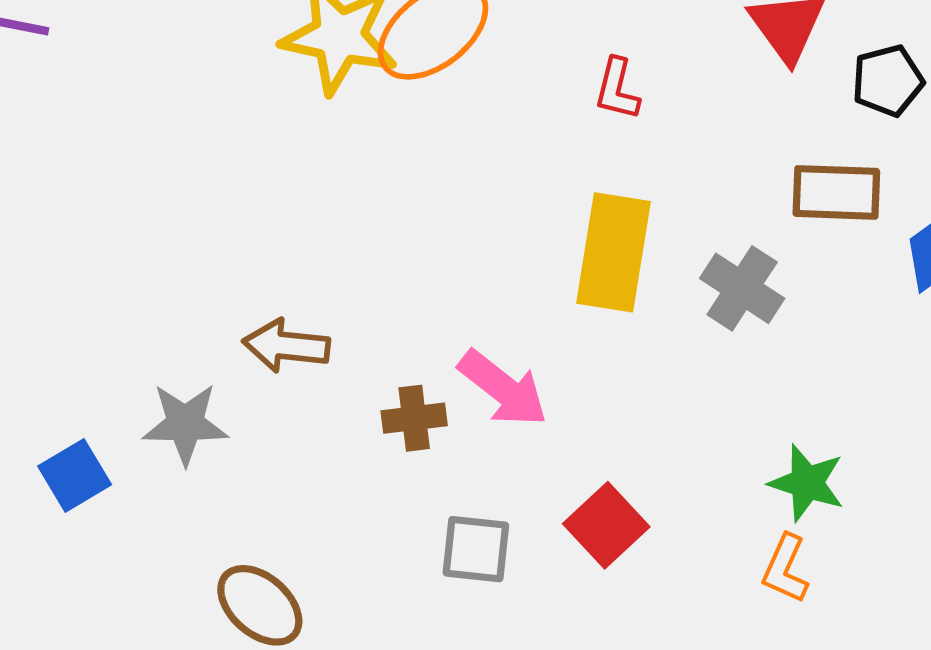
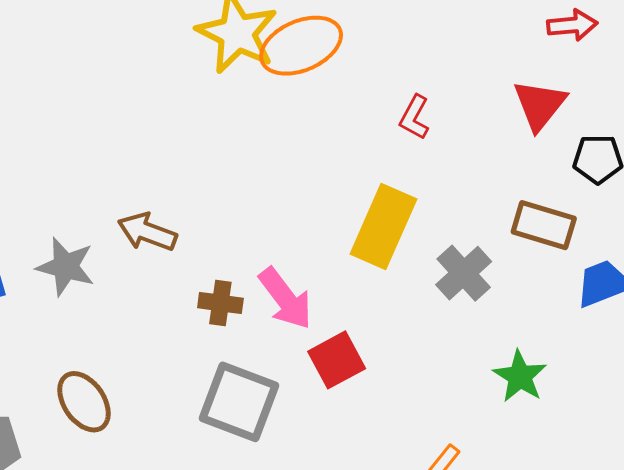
green star: (807, 483) -> (520, 376), moved
red square: (606, 525) -> (337, 360), moved
gray square: (476, 549) -> (239, 402), size x1.5

